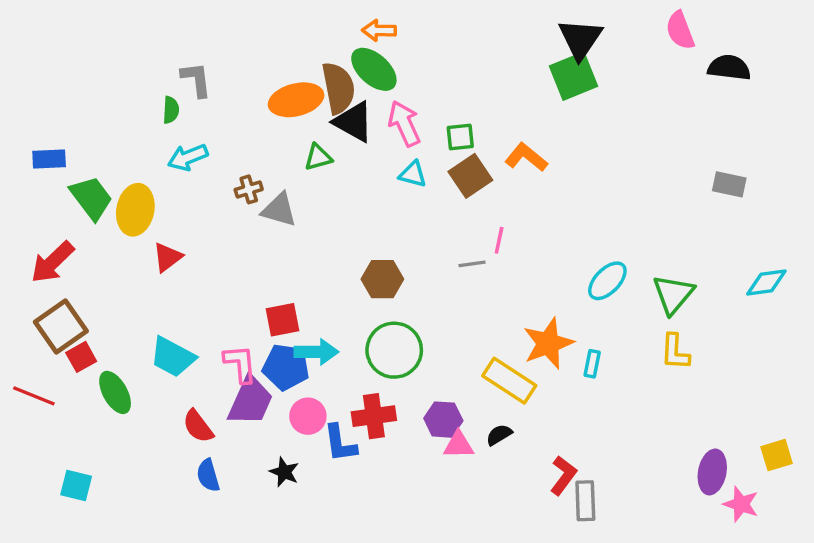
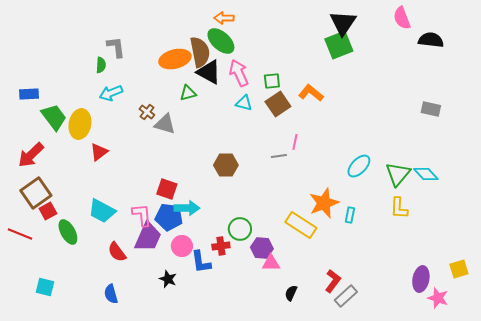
brown cross: (249, 189) -> (147, 112), turned -35
cyan diamond: (766, 282) -> (426, 174), moved, turned 55
red square: (283, 320) -> (167, 189), turned 30
green circle: (394, 350) -> (240, 229), moved, size x0.7
red cross: (374, 416) -> (221, 246), size x0.7
black semicircle: (499, 435) -> (291, 293), moved, turned -35
blue semicircle: (208, 475) -> (111, 294), moved
gray rectangle: (585, 501) -> (346, 296), turned 50

